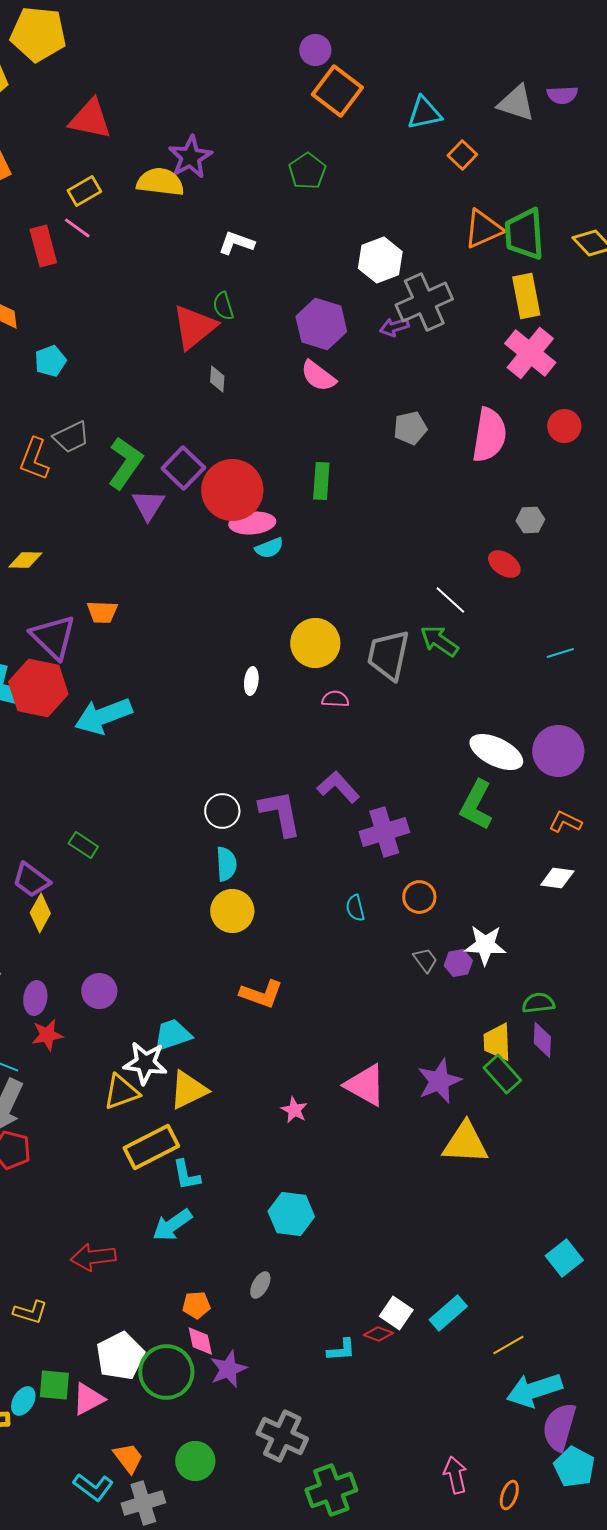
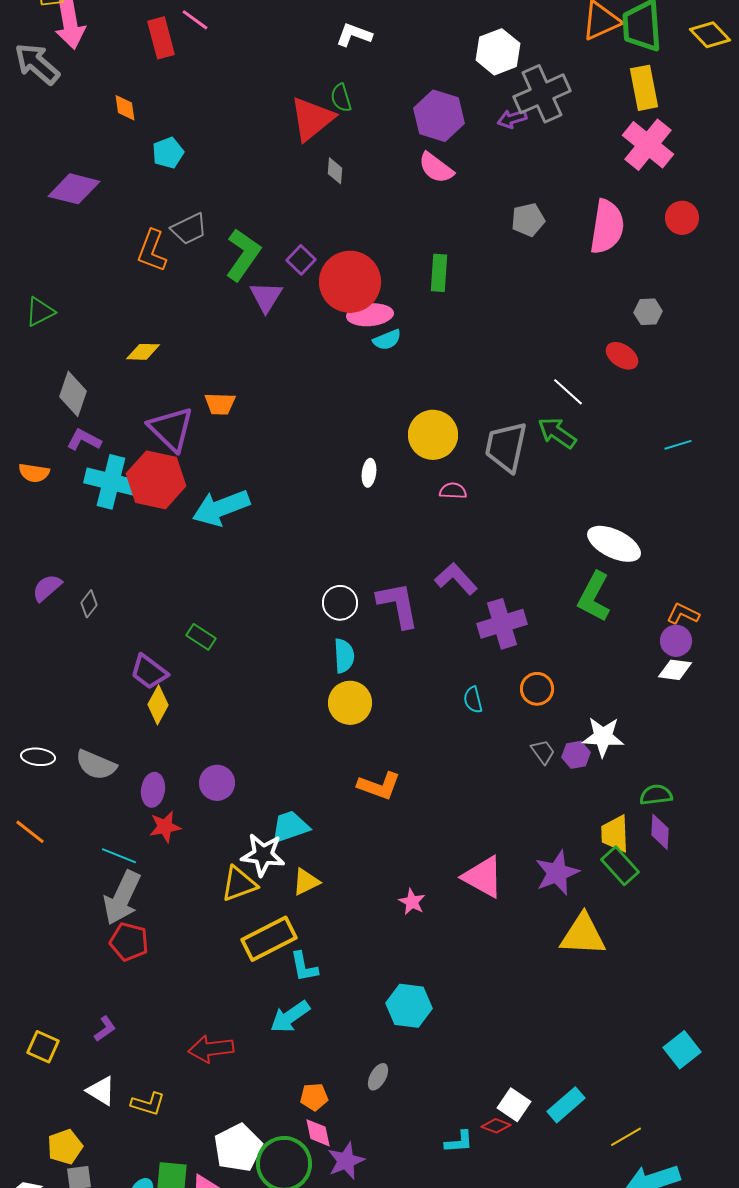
purple square: (183, 468) -> (301, 260), size x0.7
purple circle: (558, 751) -> (676, 641), moved, size x0.6
yellow triangle: (188, 1090) -> (306, 882), size x0.7

